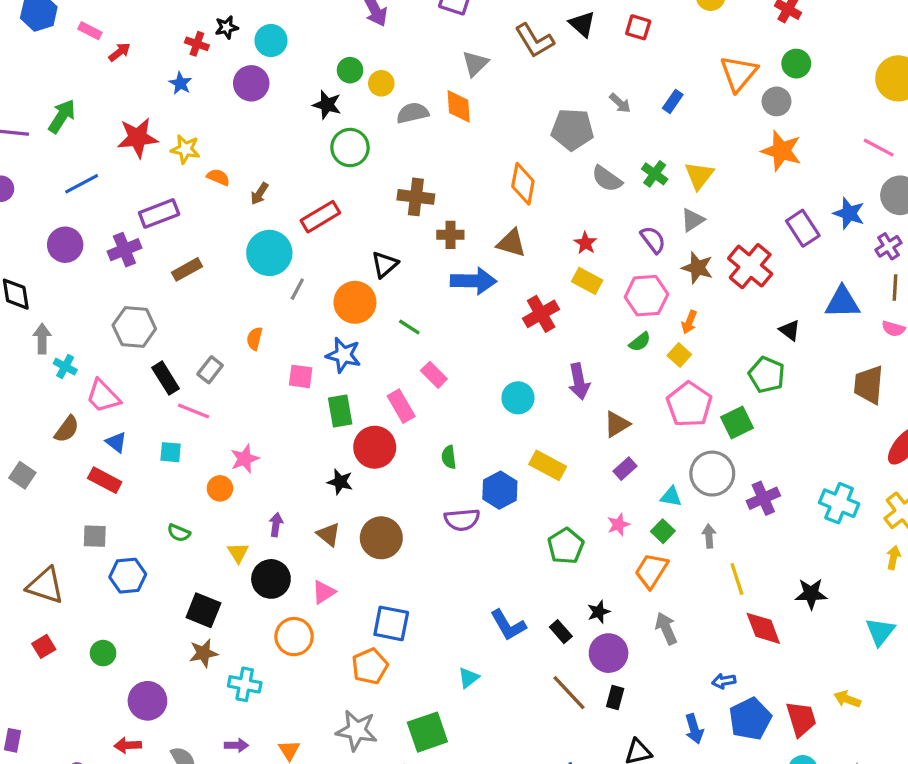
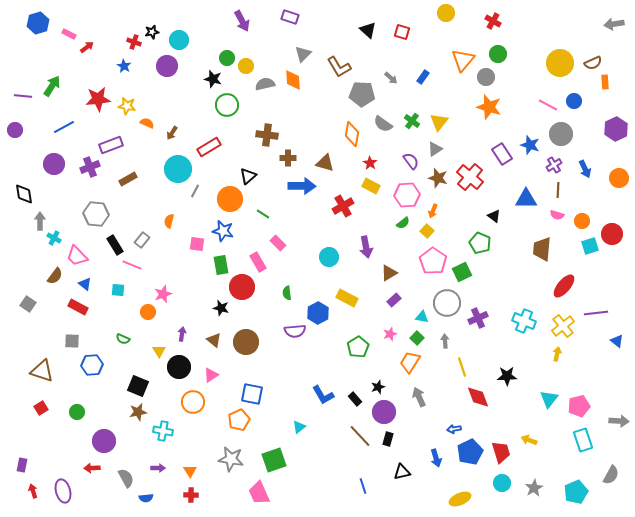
brown L-shape: (534, 41) -> (339, 67), moved
orange diamond: (523, 184) -> (352, 134), moved

